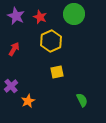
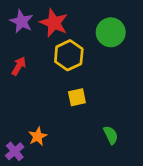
green circle: (74, 14) -> (111, 32), moved
red star: (40, 17) -> (54, 23), size x1.5
purple cross: (11, 86) -> (15, 151), moved

